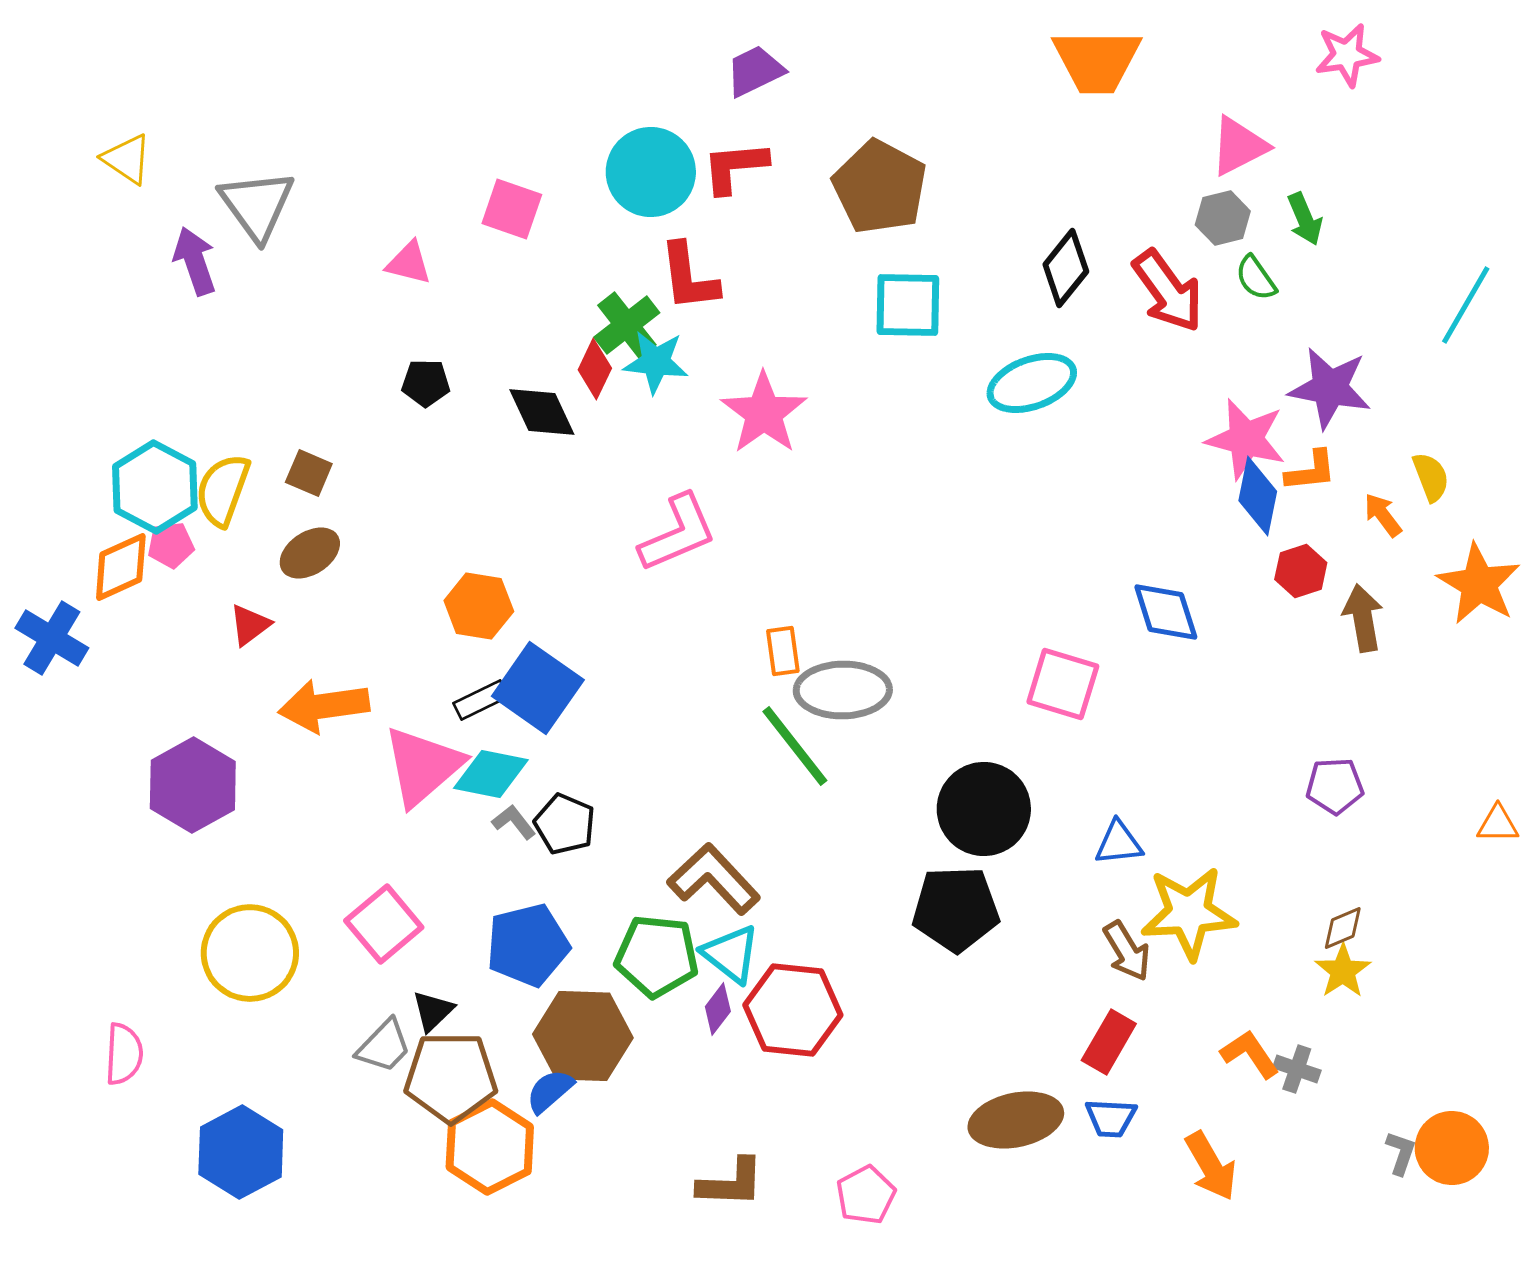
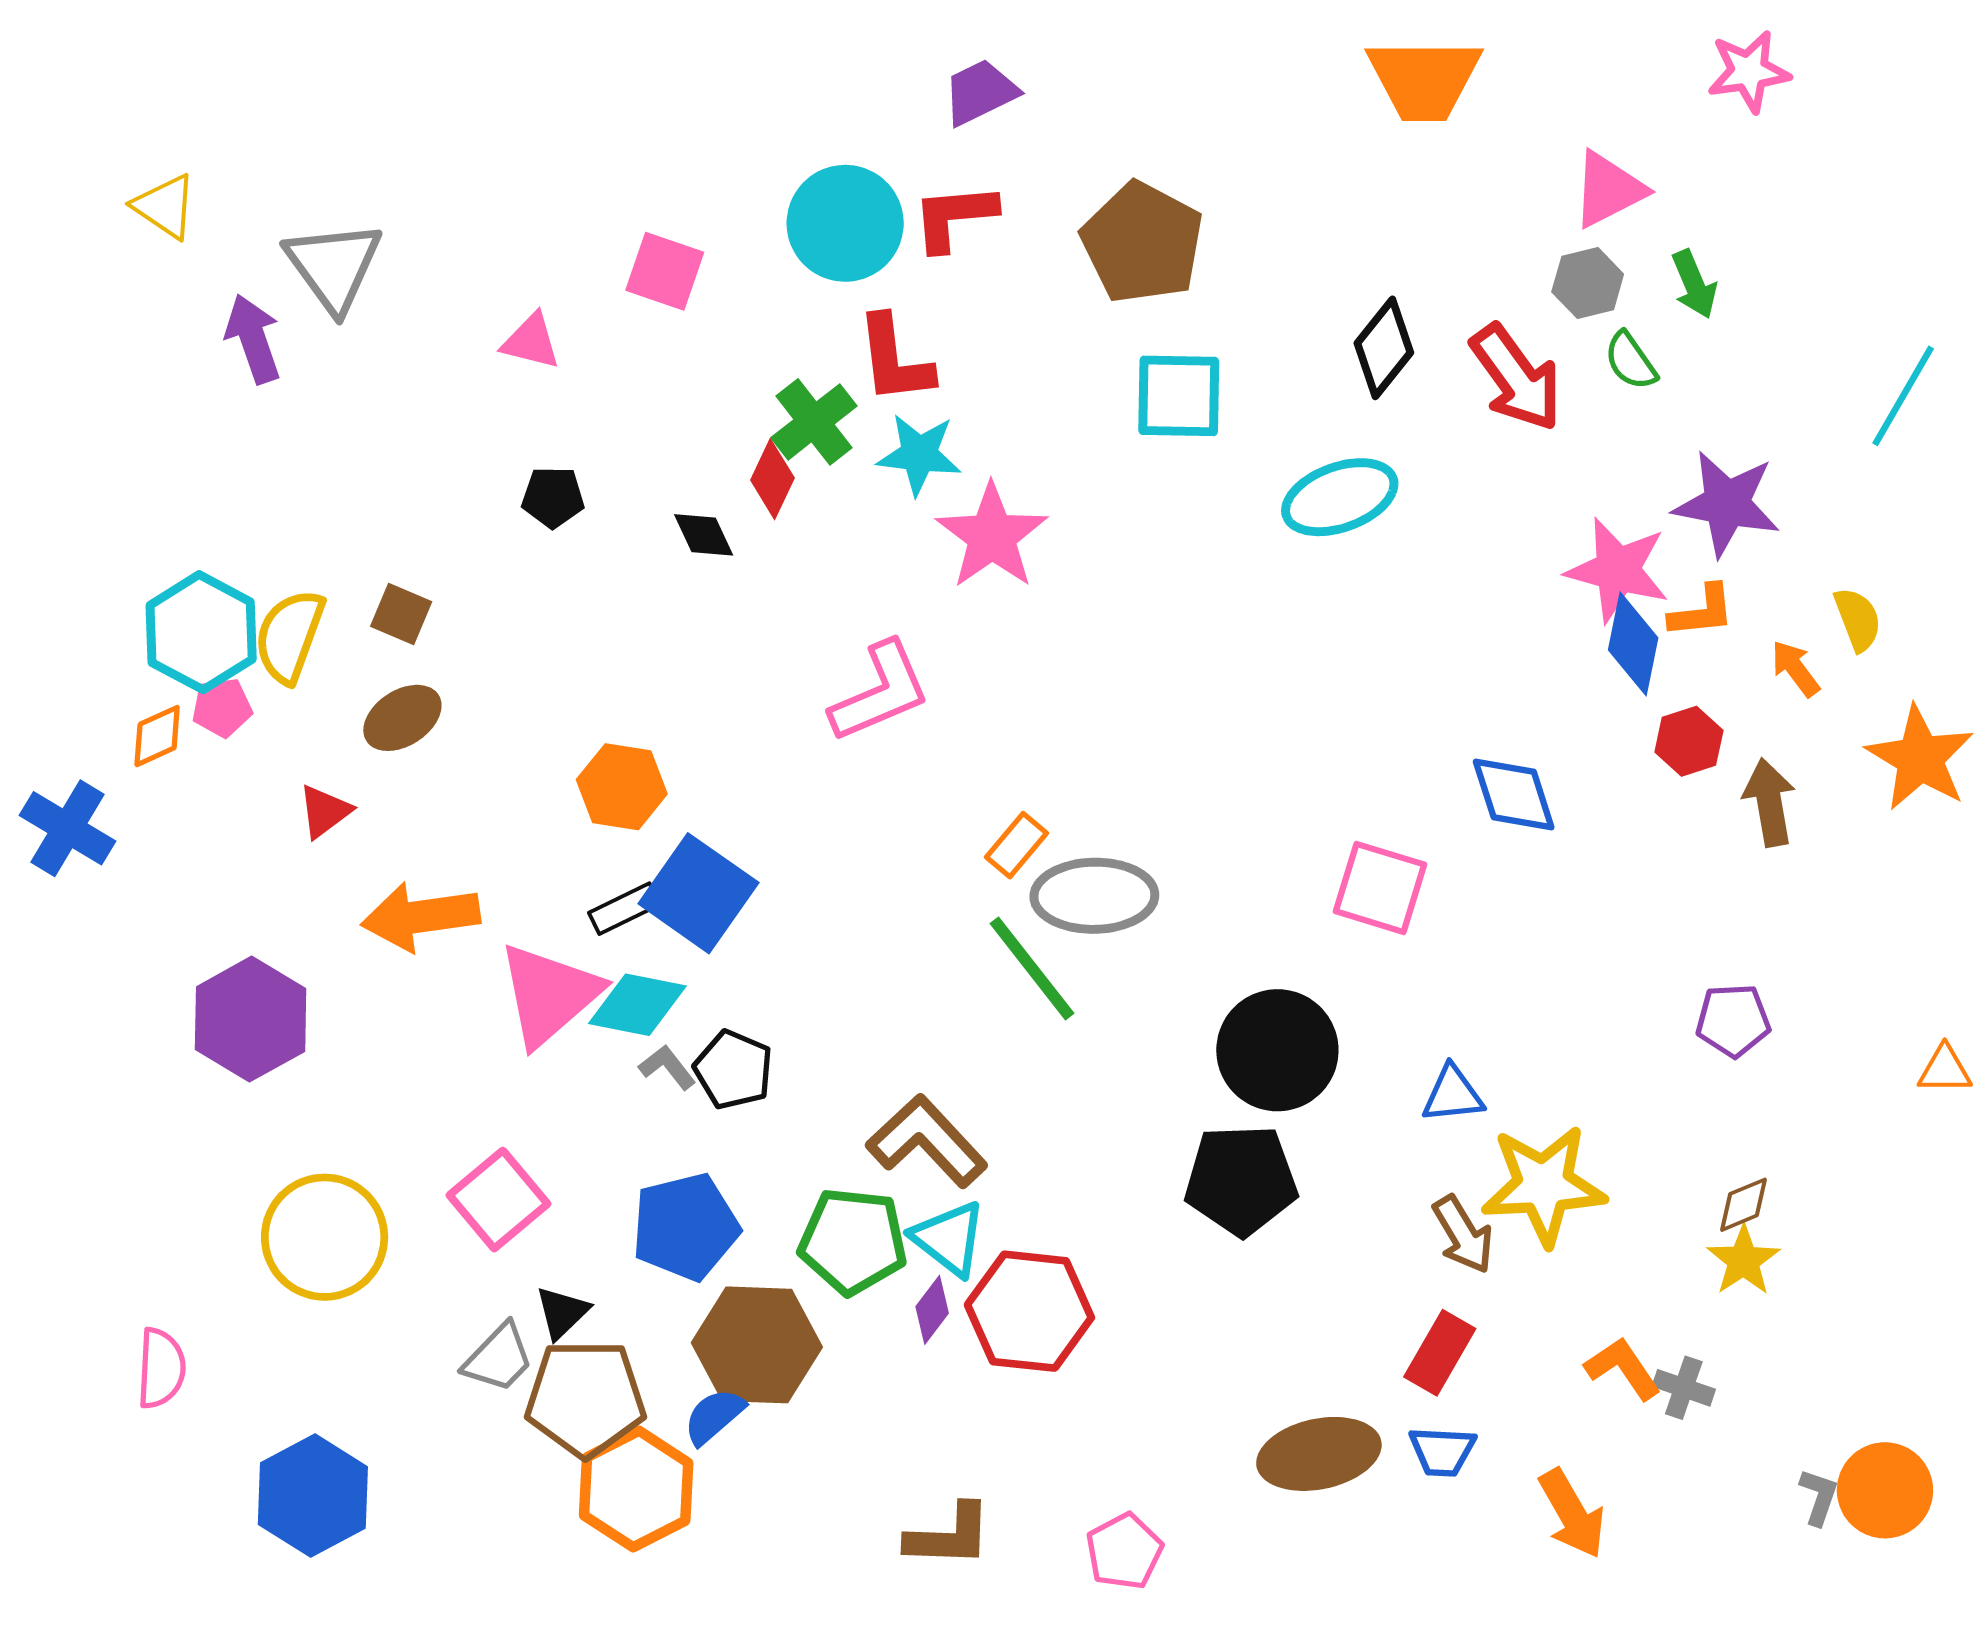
cyan star: (656, 362) -> (919, 454), moved
black diamond: (542, 412) -> (704, 535), size x0.7
orange diamond: (121, 567) -> (157, 736), size x0.7
orange rectangle: (783, 651) -> (1016, 845), turned 48

